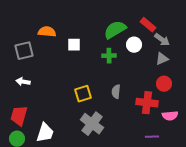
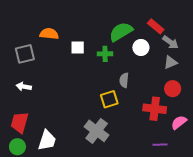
green cross: (109, 56) -> (105, 54), moved
gray semicircle: (116, 92) -> (124, 80), moved
yellow square: (83, 94) -> (109, 99), moved
pink semicircle: (170, 116) -> (179, 122), turned 147

